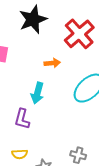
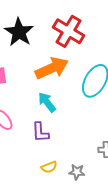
orange arrow: (52, 63) -> (52, 68), size x2.0
cyan arrow: (37, 93) -> (47, 102), turned 145

